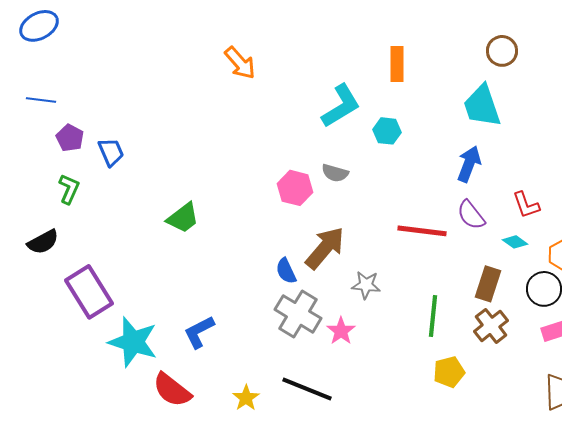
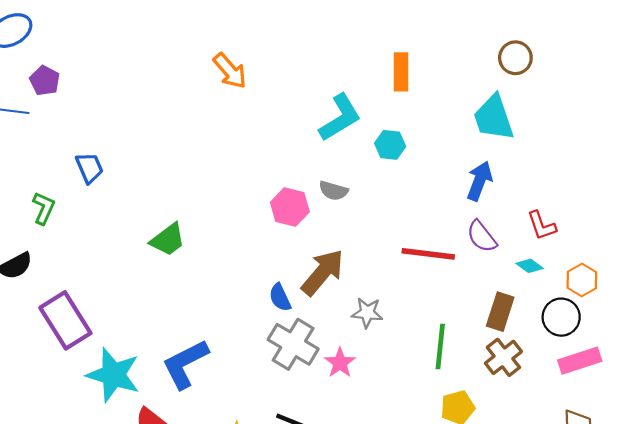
purple pentagon: (70, 138) -> (45, 81), moved
blue L-shape: (199, 332) -> (185, 364), size x1.4

